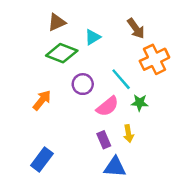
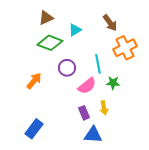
cyan line: (121, 79) -> (98, 64), turned 30

